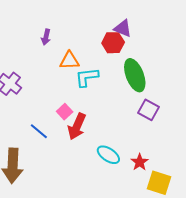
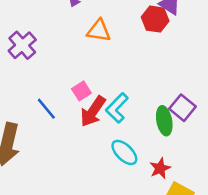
green ellipse: (135, 75) -> (164, 121), moved, size x0.7
cyan L-shape: (87, 77) -> (117, 108), moved, turned -50

